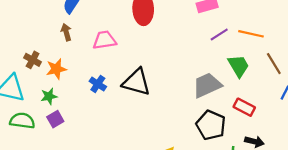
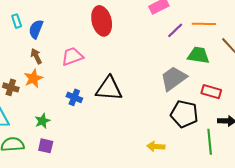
green trapezoid: (238, 66) -> (198, 55), turned -40
orange star: (56, 69) -> (33, 78), moved
green star: (49, 96) -> (42, 121), moved
purple square: (55, 119) -> (46, 146), moved, turned -35

